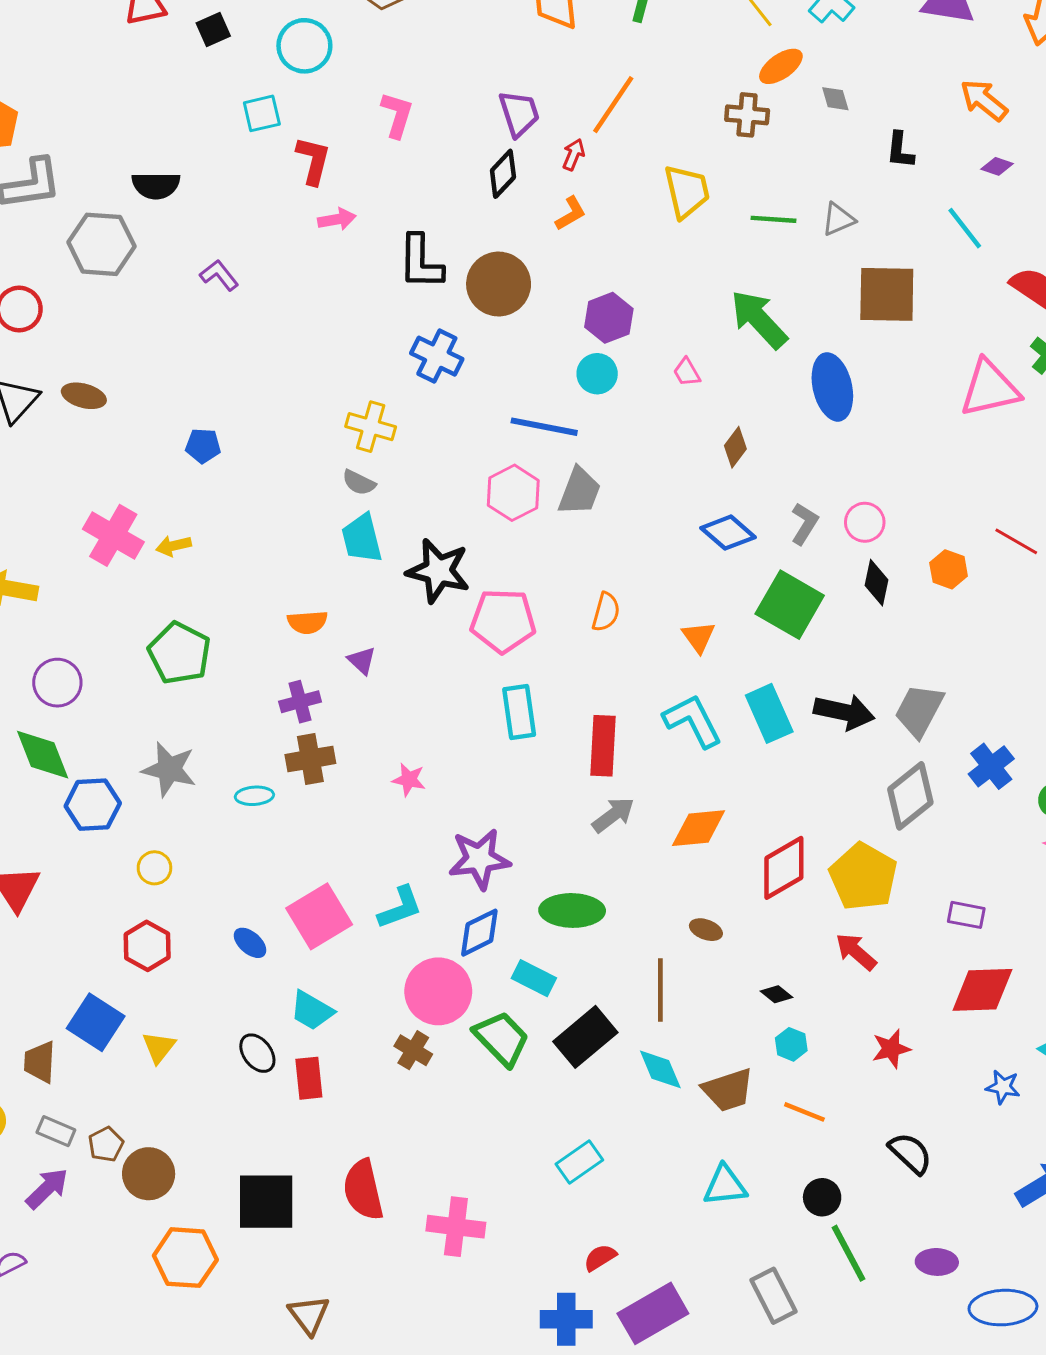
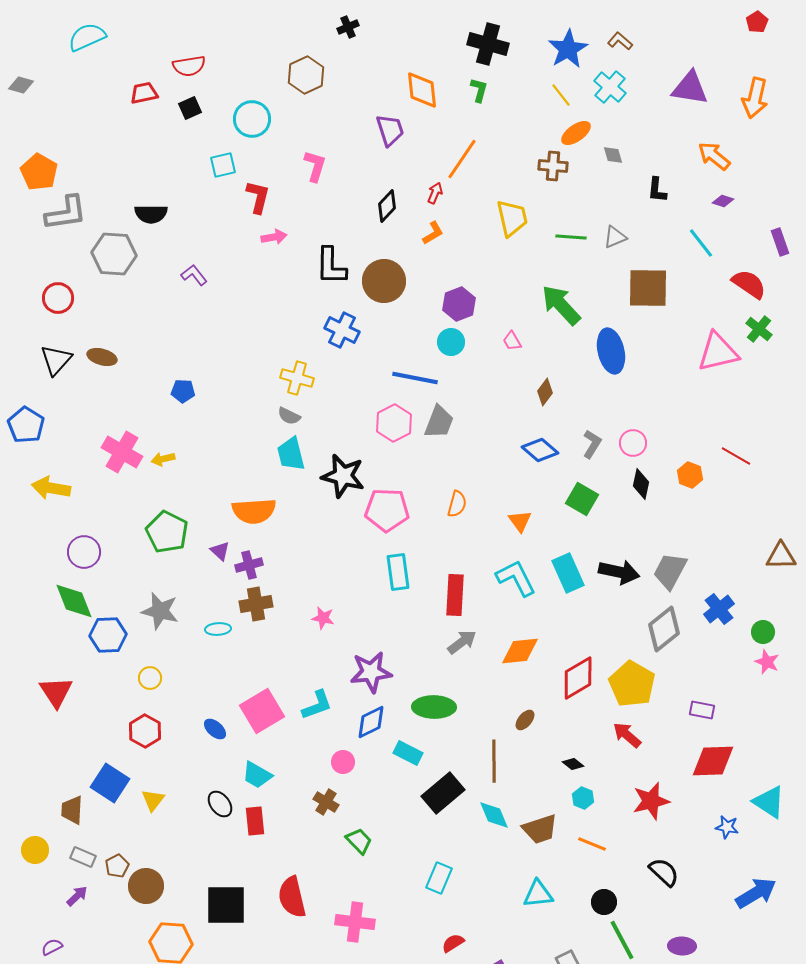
purple trapezoid: (519, 113) -> (390, 130), moved
green square: (790, 605) -> (582, 499), size x0.7
orange semicircle: (307, 622) -> (254, 511), size x1.6
purple triangle: (362, 660) -> (220, 551), moved
brown ellipse: (706, 930) -> (525, 720), turned -70
pink circle: (438, 991) -> (343, 762), size x0.5
green trapezoid: (501, 1038) -> (359, 841), moved, size x0.7
red star: (891, 1049) -> (651, 801), size x1.4
cyan rectangle: (579, 1162) -> (439, 878), turned -32
purple arrow: (47, 1188) -> (77, 896), size x0.7

